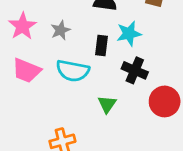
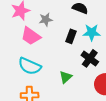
pink trapezoid: (26, 71) -> (31, 36), moved
cyan semicircle: (73, 71) -> (30, 66), moved

